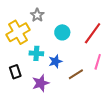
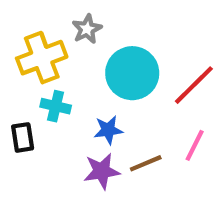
cyan circle: (62, 32) -> (132, 73), size x1.6
cyan cross: (36, 53) -> (56, 106), moved
purple star: (41, 83) -> (102, 171), moved

